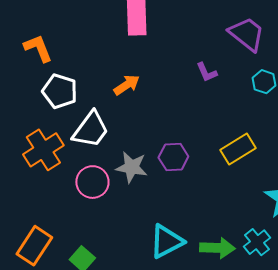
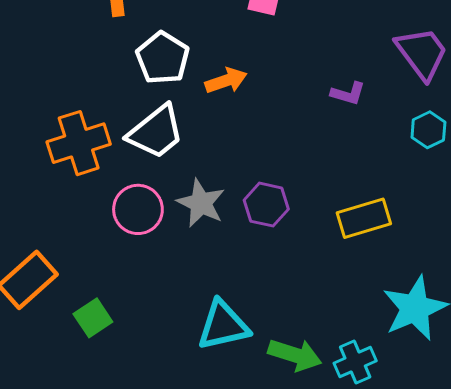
purple L-shape: (207, 72) -> (348, 93), turned -65
white pentagon: (60, 91) -> (163, 58), moved

